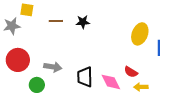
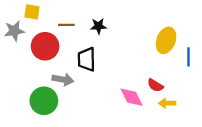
red circle: (18, 60) -> (45, 46), moved
black trapezoid: (85, 77) -> (87, 59), moved
green circle: (37, 85) -> (44, 101), size x1.5

